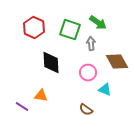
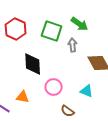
pink circle: (88, 73) -> (54, 87), moved

